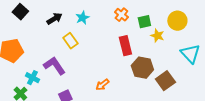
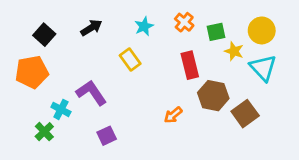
black square: (20, 12) -> (44, 35), moved
cyan star: (82, 18) -> (144, 26), moved
yellow rectangle: (70, 41) -> (130, 60), moved
cyan triangle: (190, 54) -> (263, 68), moved
orange arrow: (102, 85) -> (173, 115), moved

